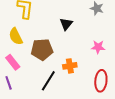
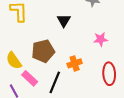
yellow semicircle: (16, 36) -> (14, 61), moved
pink rectangle: (13, 62) -> (30, 78), moved

